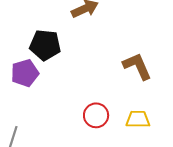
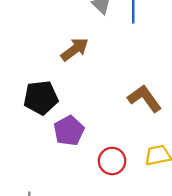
purple pentagon: (25, 73) -> (69, 131), moved

